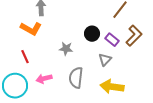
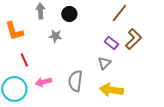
orange L-shape: (31, 29) -> (14, 31), moved, turned 45
black circle: (92, 34) -> (69, 14), moved
gray star: (66, 49) -> (55, 36), moved

